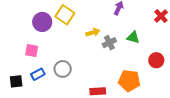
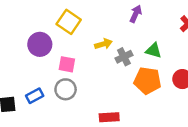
purple circle: (42, 22) -> (40, 44), moved
pink square: (32, 51) -> (67, 64), moved
orange pentagon: (129, 81) -> (147, 81), moved

